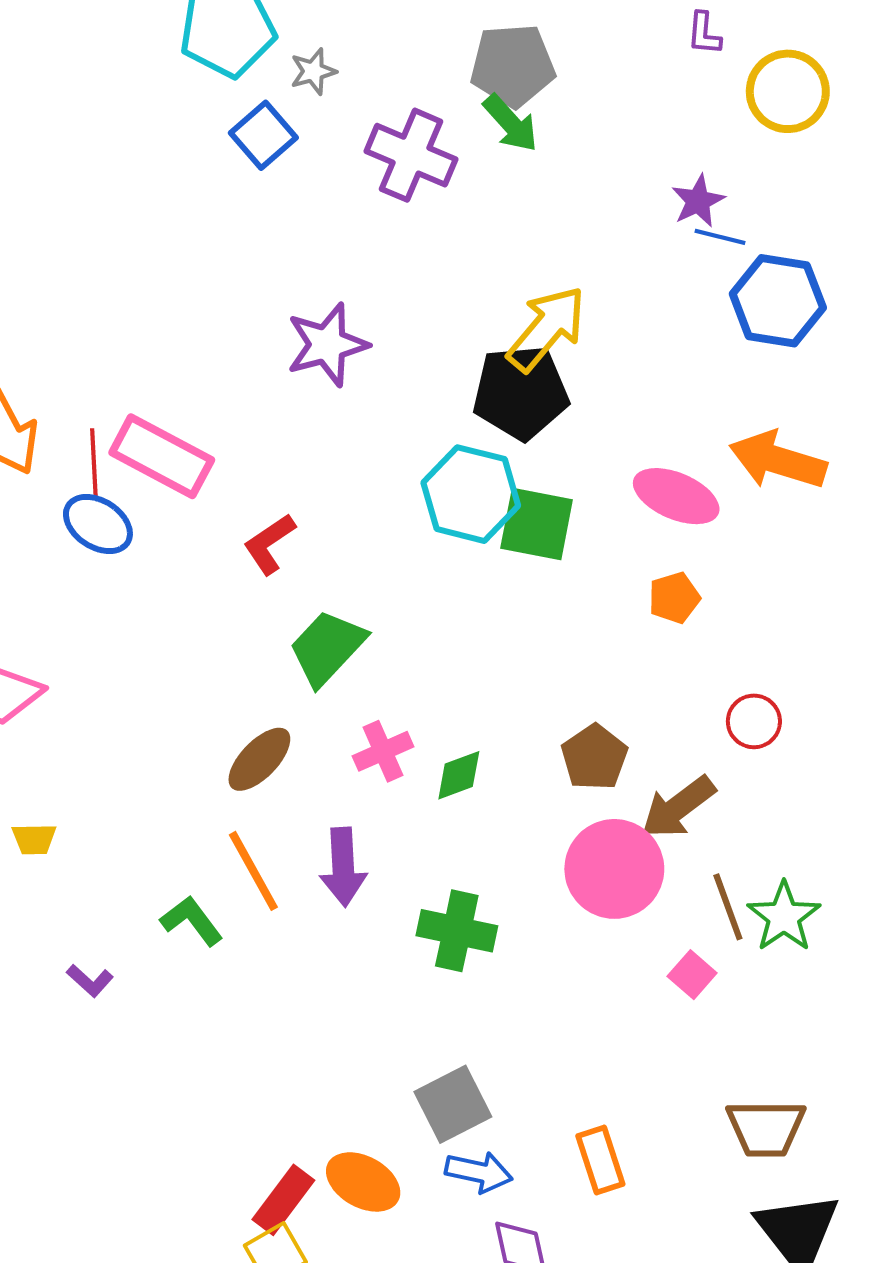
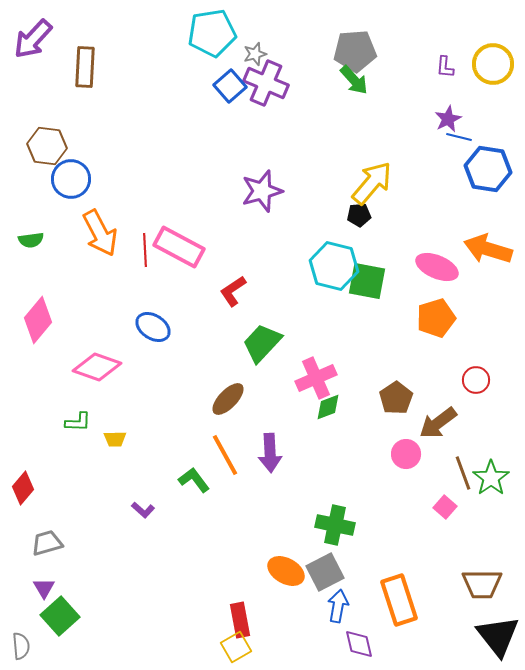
purple L-shape: (704, 34) -> (445, 67), moved
purple cross: (411, 155) -> (266, 83), moved
black pentagon: (521, 392) -> (359, 215), size x0.5
blue ellipse: (98, 524) -> (153, 327), moved
orange pentagon: (674, 598) -> (436, 318), size x1.5
pink cross: (383, 751) -> (316, 378), moved, size x1.4
pink circle: (614, 869) -> (406, 454), size x0.6
green cross: (457, 931) -> (335, 525), moved
orange rectangle: (600, 1160) -> (399, 600), size x1.5
blue arrow: (479, 1172) -> (338, 606), turned -92
orange ellipse: (363, 1182) -> (286, 571), moved
red rectangle: (283, 1200) -> (240, 620), turned -48

